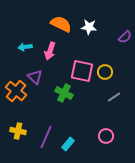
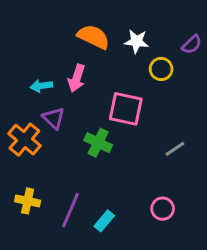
purple semicircle: (125, 37) -> (192, 44), moved
cyan arrow: (25, 47) -> (41, 86), moved
yellow circle: (105, 72) -> (161, 69), moved

